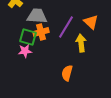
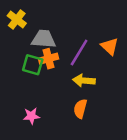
yellow arrow: (81, 43) -> (84, 81), moved, turned -78
pink star: (25, 51) -> (31, 116), moved

